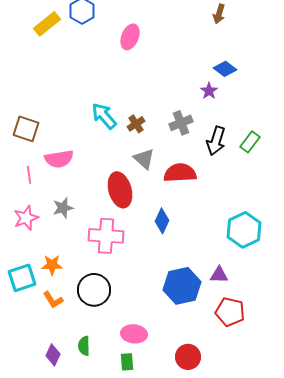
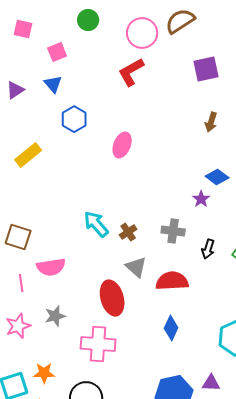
yellow rectangle: (47, 24) -> (28, 155), moved
gray cross: (181, 123) -> (173, 231), turned 30
black arrow: (216, 141) -> (208, 249), size x0.7
blue diamond: (162, 221) -> (171, 328), moved

